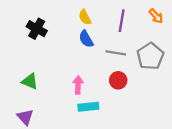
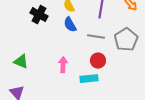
black cross: (37, 29) -> (39, 15), moved
cyan rectangle: (88, 107) -> (89, 79), moved

